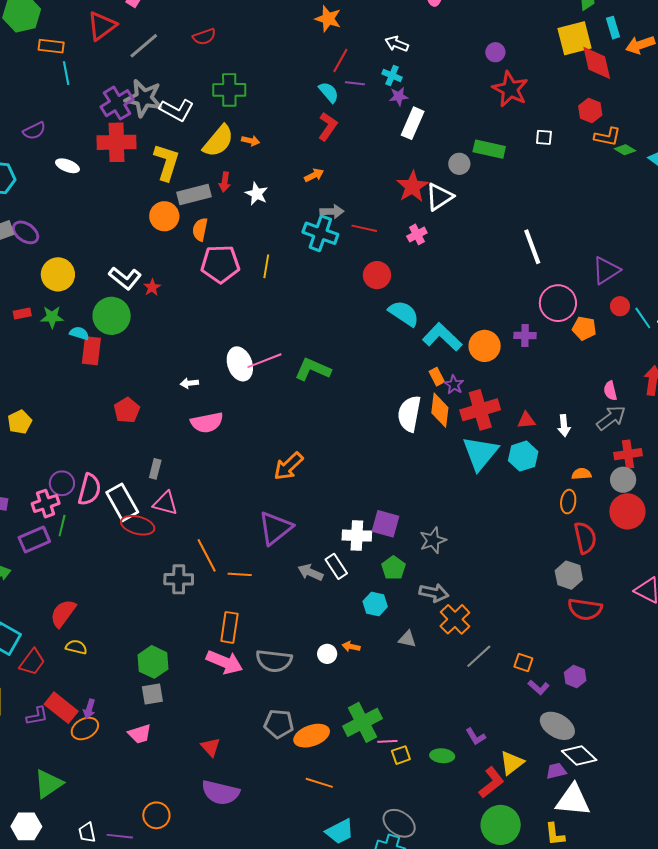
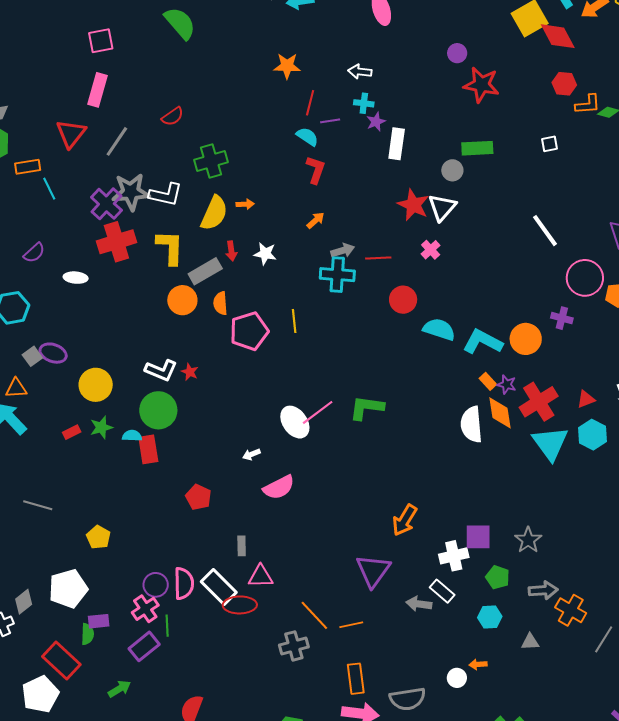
white square: (544, 137) -> (549, 144), moved
purple cross: (525, 335) -> (562, 318), turned 30
orange arrow: (288, 466) -> (405, 520), moved

